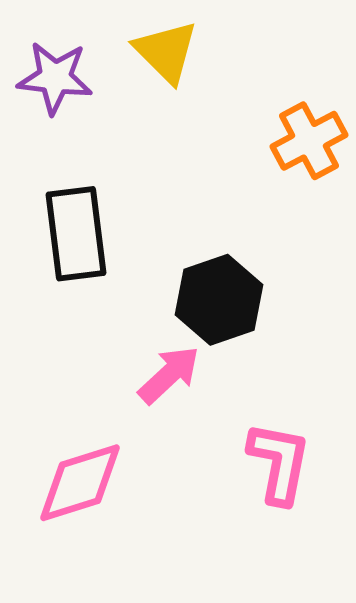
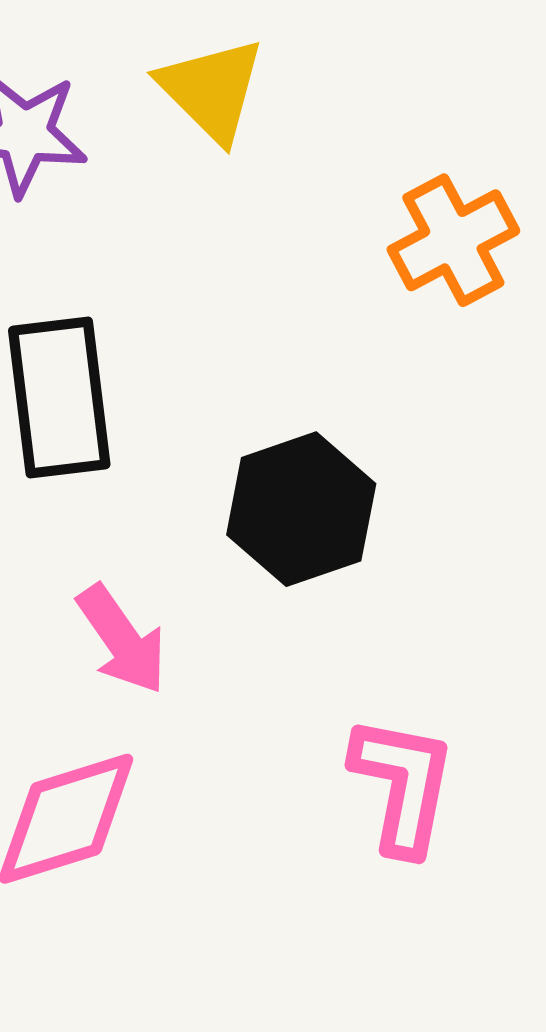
pink arrow: (169, 375) -> (122, 639), moved, turned 98

